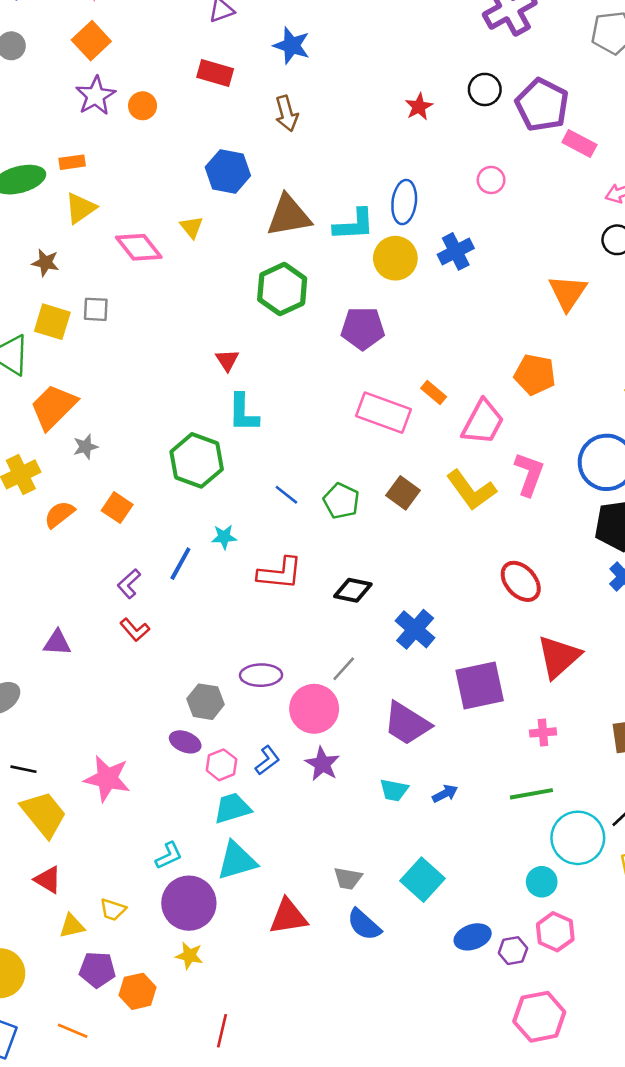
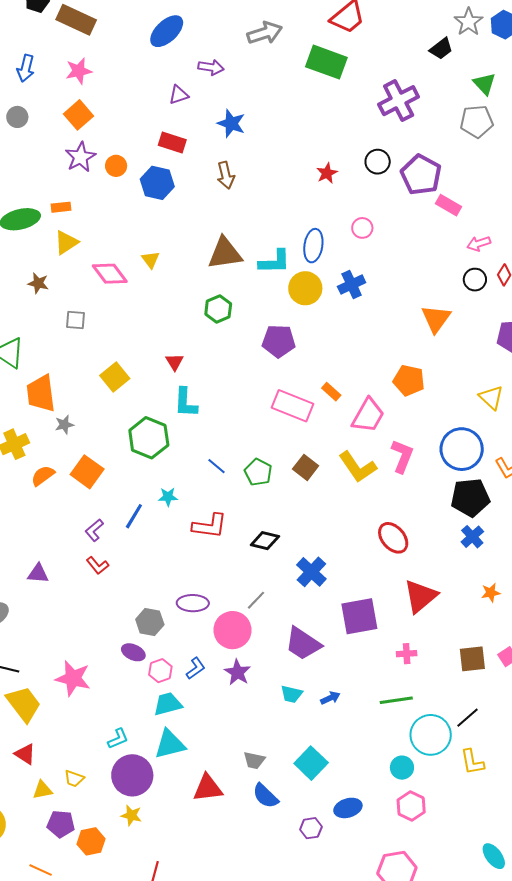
blue hexagon: (228, 171) -> (157, 183), moved
pink circle: (491, 180) -> (362, 228), moved
green hexagon: (282, 289) -> (218, 309), size x0.7
yellow square: (52, 322) -> (115, 377), moved, turned 32
orange trapezoid: (53, 407) -> (41, 393), turned -54
orange square: (117, 508) -> (87, 472), size x1.4
purple hexagon: (513, 951) -> (311, 828), moved

